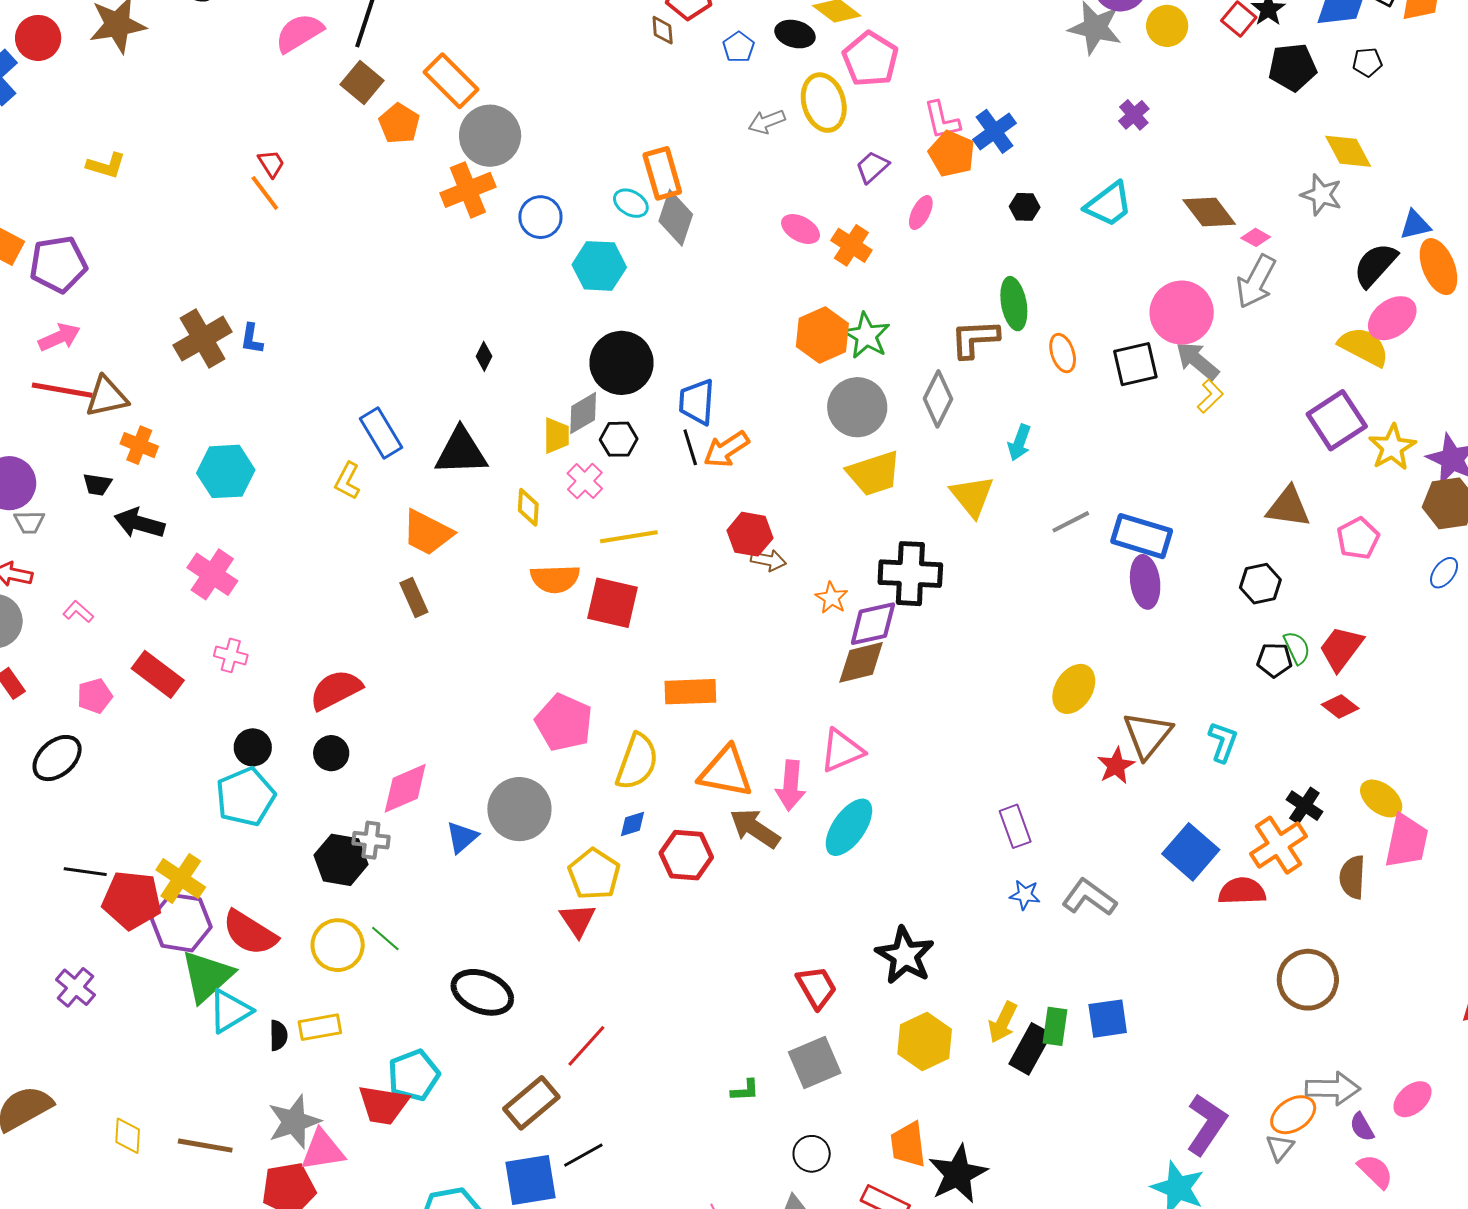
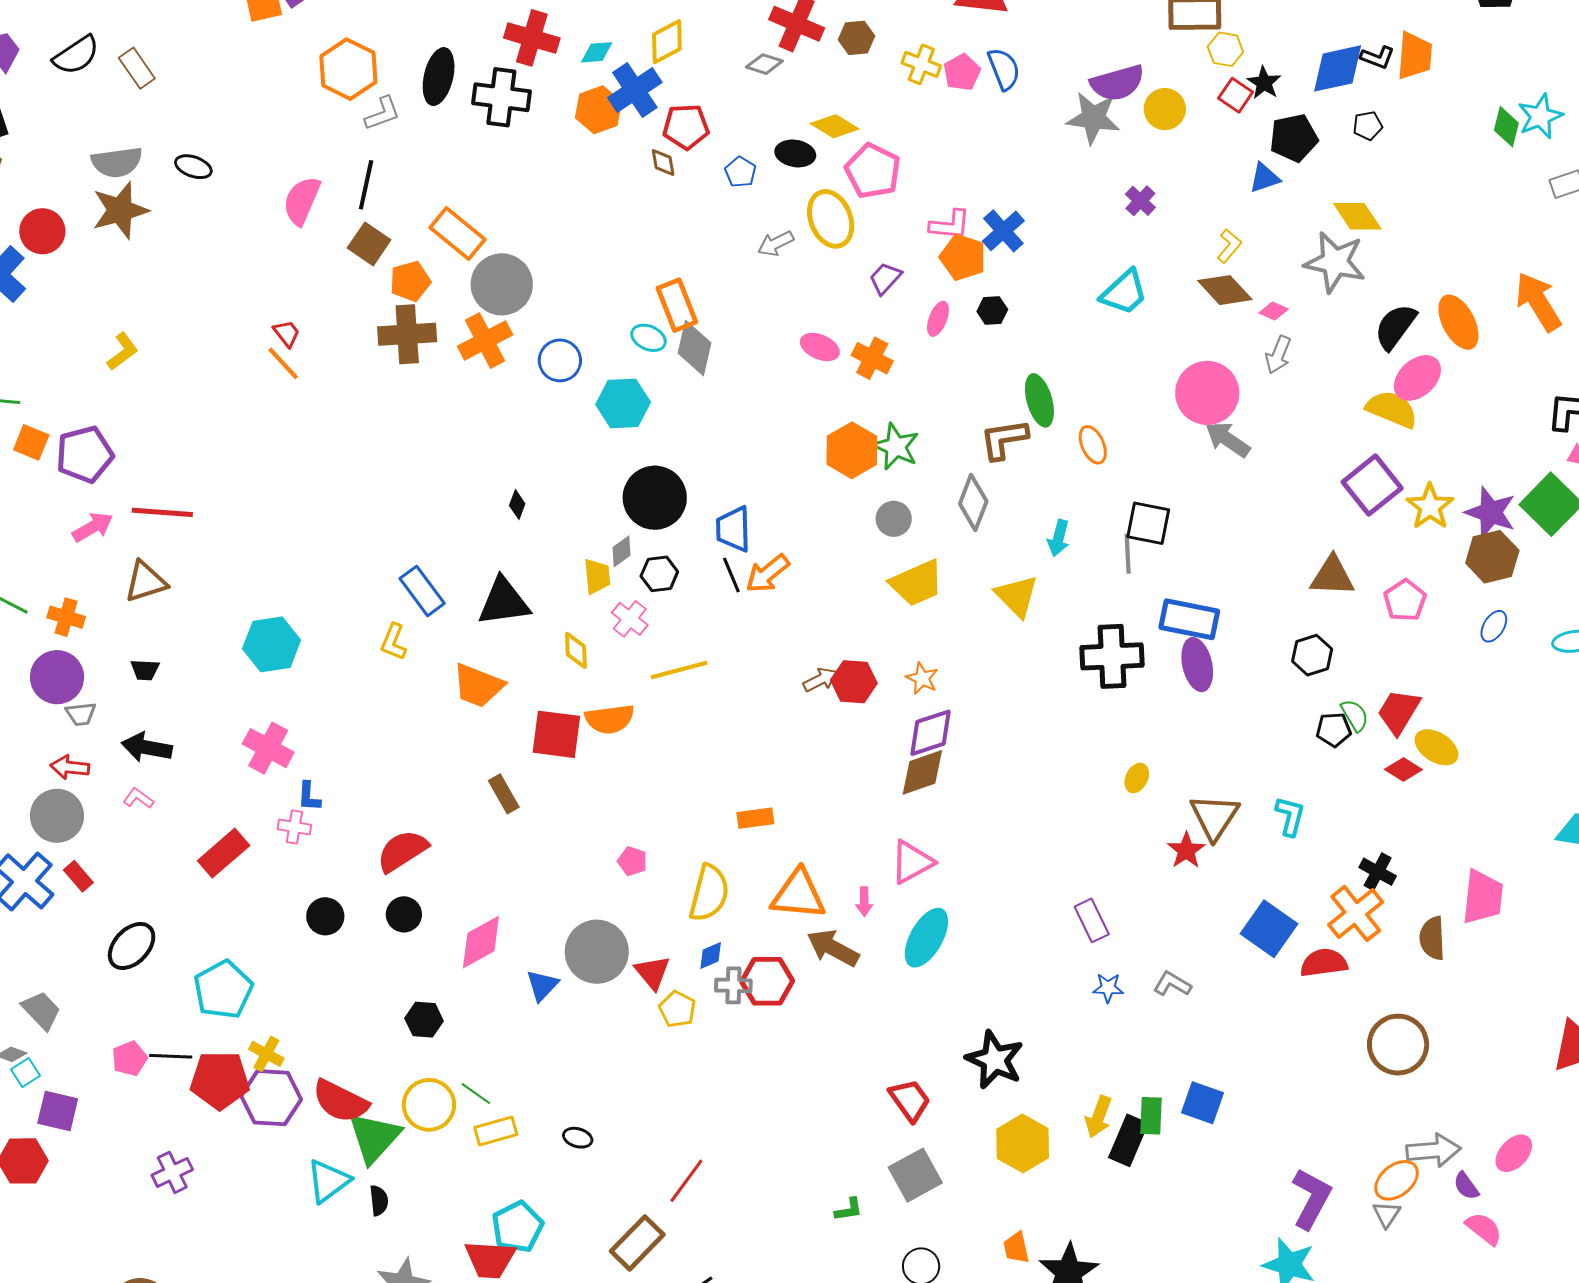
pink semicircle: (299, 33) -> (302, 201), turned -30
pink L-shape: (942, 120) -> (950, 225), turned -66
orange pentagon: (399, 124) -> (410, 281), turned 30
yellow L-shape: (106, 165) -> (123, 352), turned -48
gray star: (1321, 195) -> (1335, 262), size x1.5
black hexagon: (1025, 207) -> (992, 310), moved
blue triangle: (1415, 225) -> (1264, 178), moved
gray arrow: (1256, 281) -> (1278, 355), size x0.7
brown cross: (203, 339) -> (407, 334), moved, turned 32
blue L-shape: (252, 339) -> (309, 796), moved
black square: (1135, 364) -> (1148, 523), moved, turned 30
red line: (62, 390) -> (162, 512), moved
yellow L-shape: (1210, 396) -> (1229, 246), moved
gray circle: (857, 407) -> (894, 519), size x0.6
gray diamond: (583, 413) -> (621, 551), size x0.7
orange cross: (139, 445) -> (66, 617), moved
gray line: (1071, 522) -> (1128, 554), moved, turned -60
black arrow: (139, 523) -> (147, 747), moved
red hexagon: (750, 534) -> (854, 682), moved
brown arrow: (768, 560) -> (820, 680), turned -32
black cross: (910, 574) -> (1112, 656), moved
brown rectangle: (414, 597) -> (504, 794), moved
orange star: (832, 598) -> (922, 678), moved
red square: (612, 603) -> (556, 734), moved
red rectangle: (158, 674) -> (224, 853), turned -72
yellow ellipse: (1074, 689) -> (1137, 778), size x0.6
orange rectangle: (690, 692) -> (755, 818), size x0.7
pink pentagon: (95, 696) -> (130, 1059), moved
pink pentagon: (564, 723) -> (632, 861), size x0.5
pink arrow: (791, 785) -> (864, 902), size x0.6
cyan pentagon: (245, 797) -> (223, 990), moved
yellow ellipse: (1381, 798) -> (1436, 747), moved
gray cross: (371, 840) -> (733, 985), moved
black hexagon: (341, 860) -> (424, 1020), size x0.7
yellow pentagon: (594, 874) -> (677, 1009), size x0.7
yellow cross: (181, 878) -> (266, 1054), size x0.7
gray L-shape: (1089, 897) -> (1172, 984), size x0.7
red triangle: (578, 920) -> (653, 972), moved
green triangle: (207, 976) -> (374, 1137), moved
purple cross: (75, 987) -> (172, 1172), turned 30
black ellipse: (482, 992) -> (578, 1138), size x0.5
blue square: (1108, 1019) -> (1203, 1103), turned 33
yellow rectangle: (320, 1027) -> (496, 1131), moved
orange trapezoid: (908, 1145) -> (1016, 1248), size x0.7

